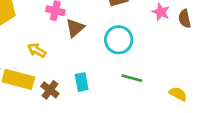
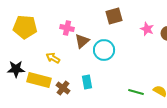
cyan circle: (119, 40) -> (104, 50), moved
green line: (132, 78) -> (136, 92), moved

